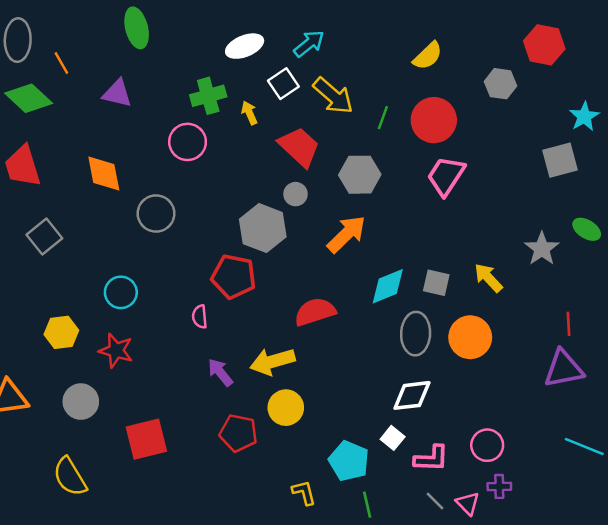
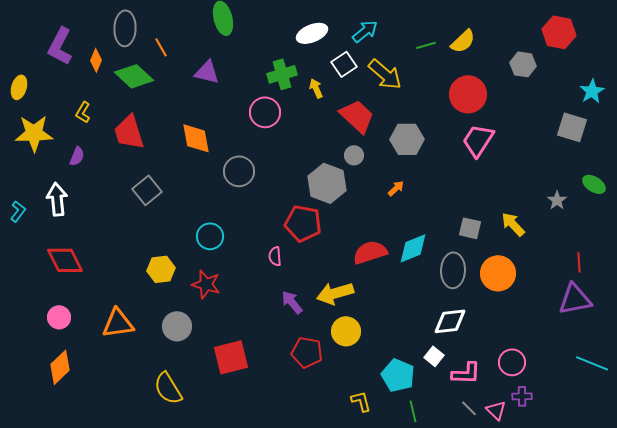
green line: (383, 118) -> (426, 45), moved, turned 54
gray square: (560, 160) -> (572, 127), turned 32
orange arrow: (346, 234) -> (396, 188), size x0.5
gray star: (542, 249) -> (557, 200), size x0.7
cyan diamond: (388, 286) -> (413, 248), moved

